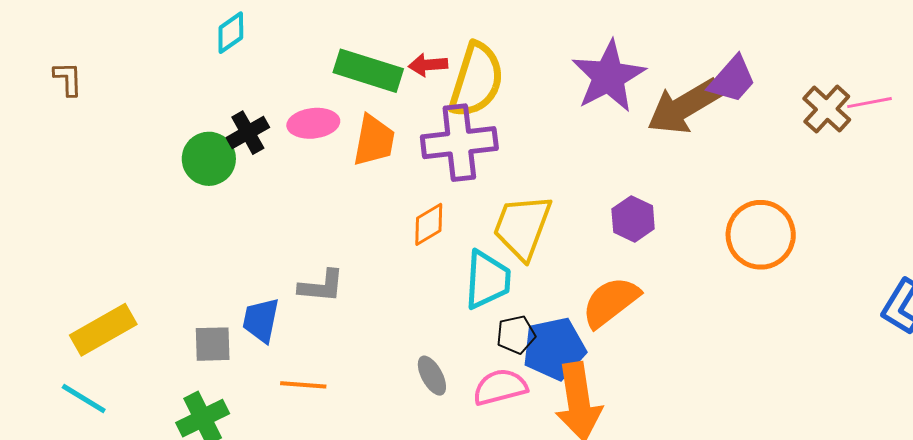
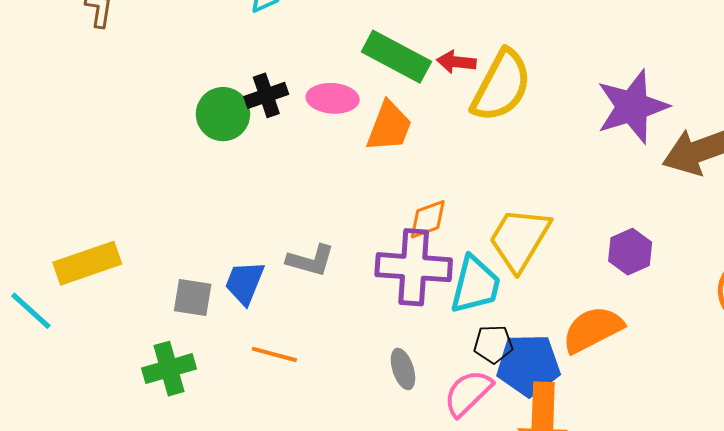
purple cross: (459, 143) -> (414, 267), moved
pink semicircle: (500, 387) -> (468, 393), turned -40
cyan line: (84, 399) -> (31, 311), moved

